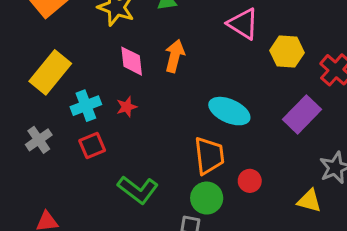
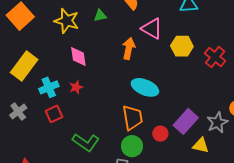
orange arrow: (175, 56) -> (129, 48), moved
purple rectangle: (302, 114) -> (186, 121), moved

